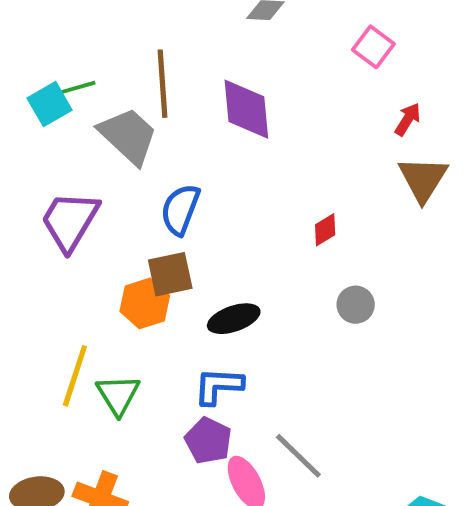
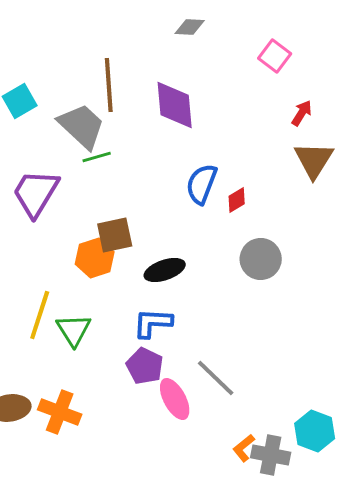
green line: (77, 88) -> (97, 157), moved
blue semicircle: (180, 209) -> (202, 184), moved
gray circle: (356, 305) -> (261, 259), size x1.4

